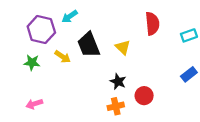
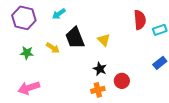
red semicircle: (152, 24) -> (140, 20), moved
purple hexagon: (41, 30) -> (24, 18), moved
pink arrow: (34, 104) -> (29, 88), size x1.5

